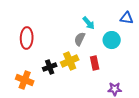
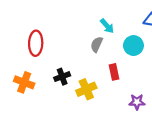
yellow cross: (70, 61) -> (86, 89), moved
orange cross: (25, 80) -> (24, 82), moved

